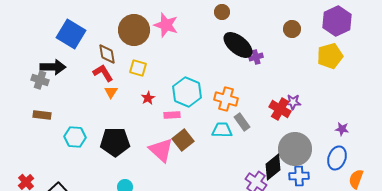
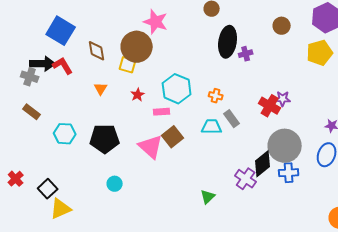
brown circle: (134, 30) -> (137, 47), moved
black ellipse: (238, 45) -> (228, 42), turned 60
red L-shape: (103, 73) -> (63, 66), moved
orange cross: (226, 99) -> (216, 96), size x0.6
brown rectangle: (42, 115) -> (32, 112), turned 30

